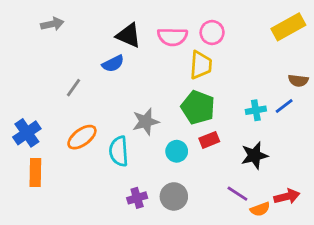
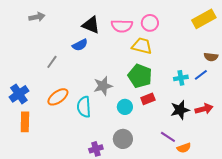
yellow trapezoid: (201, 65) -> (142, 46), turned -80
red arrow: (287, 196) -> (204, 109), moved
purple cross: (137, 198) -> (96, 149), moved

